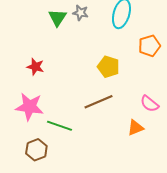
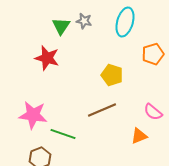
red star: (35, 67) -> (47, 58), moved, size x1.4

